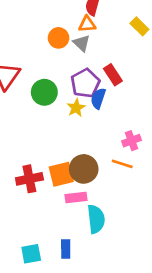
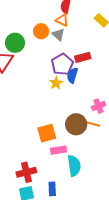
orange triangle: (87, 24) -> (62, 20), turned 32
red rectangle: (113, 75) -> (83, 57), turned -70
green circle: (44, 92) -> (15, 43), moved
brown circle: (84, 169) -> (76, 124), moved
red cross: (29, 179) -> (26, 172), moved

